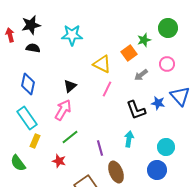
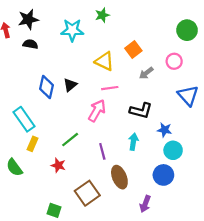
green circle: (168, 28) -> (187, 30), moved
green star: (144, 40) -> (102, 15), moved
blue diamond: (28, 84) -> (46, 87), moved
pink line: (107, 89) -> (110, 88), turned 56
blue star: (158, 103) -> (164, 130), moved
pink arrow: (63, 110) -> (97, 111), moved
black L-shape: (136, 110) -> (141, 111), turned -55

